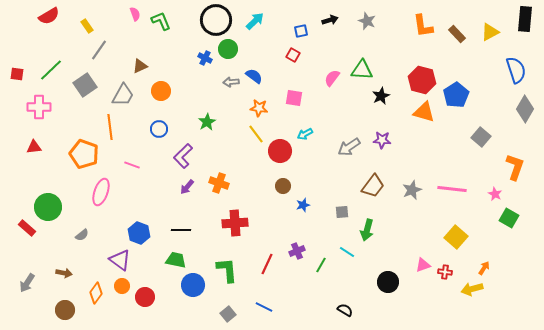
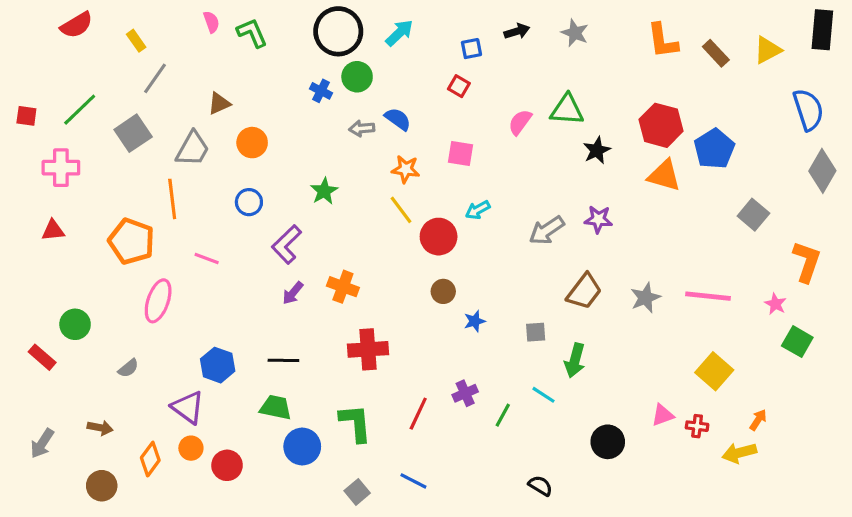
green circle: (48, 207) -> (75, 324), size x0.7

